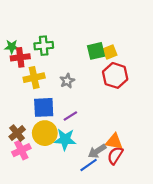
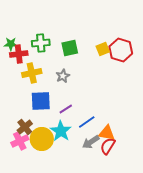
green square: (96, 51) -> (70, 48), moved
red hexagon: (115, 75) -> (121, 50), moved
brown cross: (17, 133) -> (25, 127), moved
yellow circle: (45, 133) -> (42, 139), moved
cyan star: (65, 139) -> (61, 131), turned 30
blue line: (89, 165) -> (87, 122), moved

